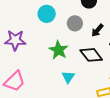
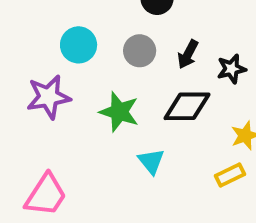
purple star: (15, 40) -> (49, 97), moved
black diamond: (91, 55) -> (187, 106), turned -40

